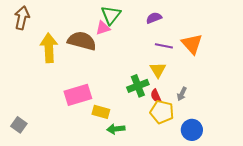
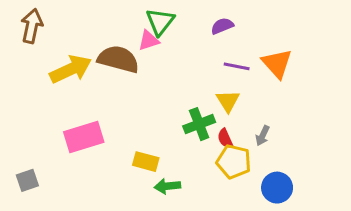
yellow arrow: (49, 48) -> (71, 69), turned 68
pink rectangle: (78, 95) -> (84, 137), moved
gray square: (19, 125) -> (27, 180), turned 35

